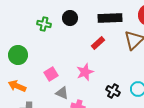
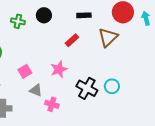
black rectangle: (110, 18) -> (84, 15), size x0.6
black cross: (113, 91) -> (87, 88), size x1.5

